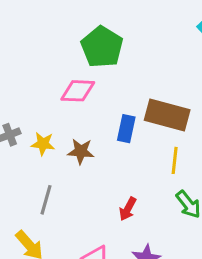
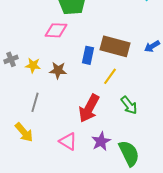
yellow line: (175, 160) -> (110, 76), moved, turned 30
red arrow: (128, 209) -> (89, 108), size x1.8

